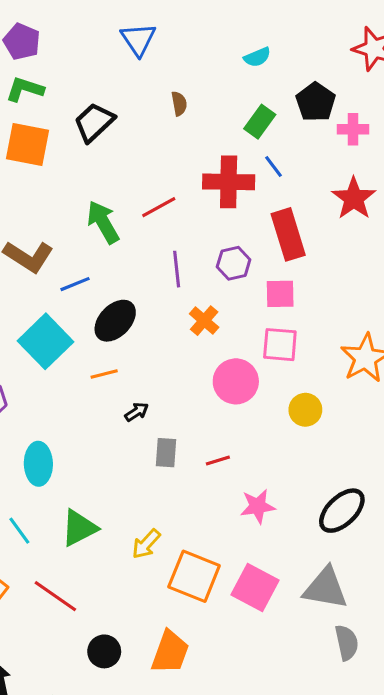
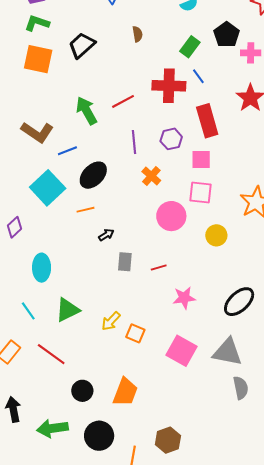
orange square: (194, 576) -> (135, 333), moved, size x0.6

